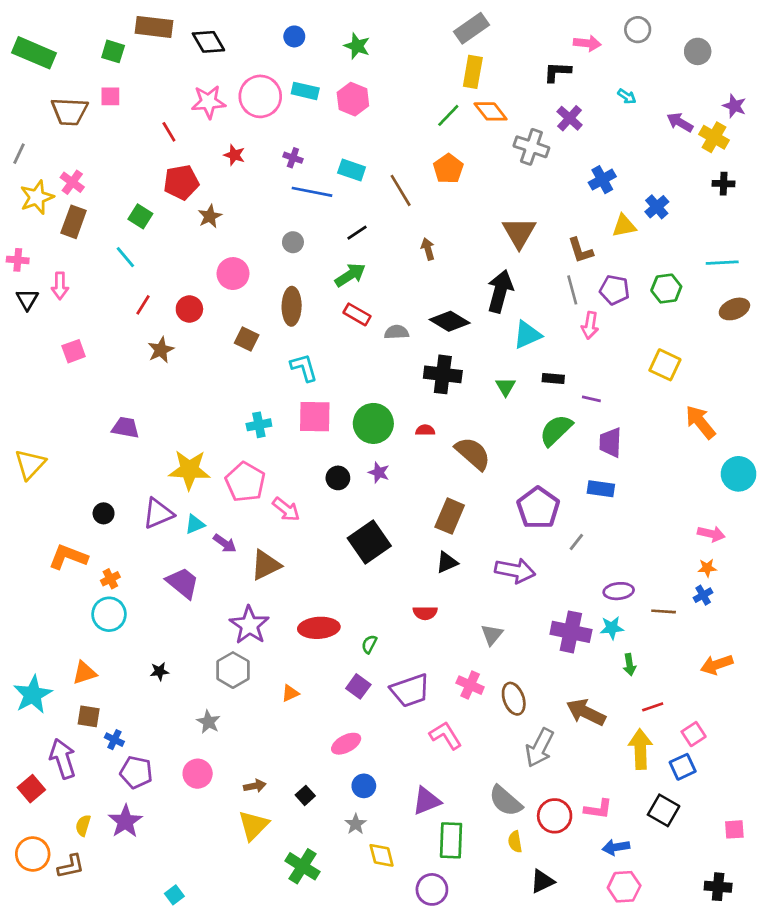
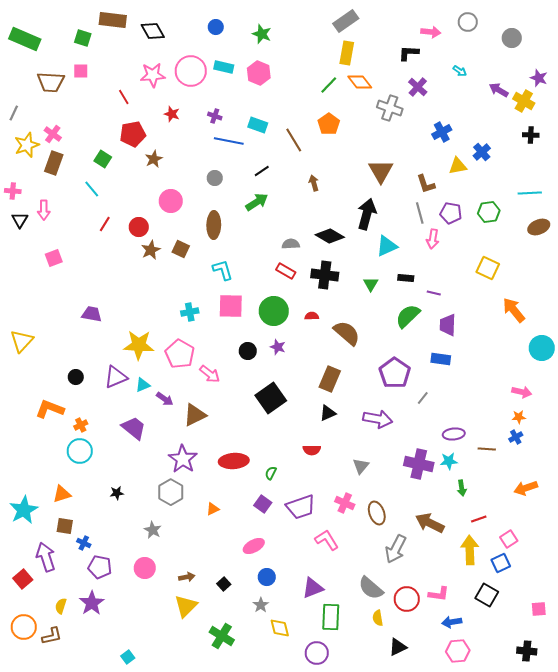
red rectangle: (357, 314) -> (286, 271), moved
brown star: (161, 350) -> (151, 250), moved

